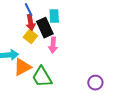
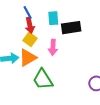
black rectangle: (45, 28) -> (71, 28), moved, turned -72
orange triangle: (22, 67) -> (28, 58), moved

